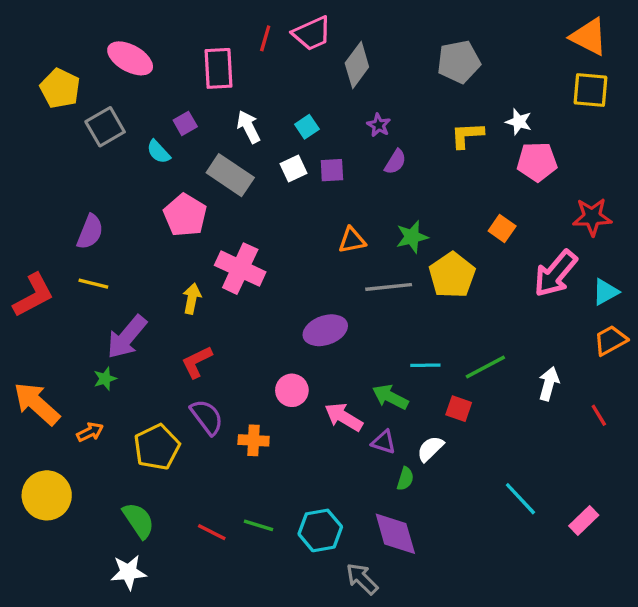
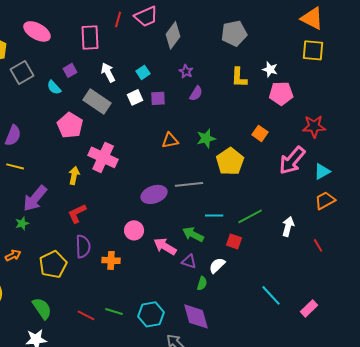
yellow L-shape: (467, 135) -> (239, 77), turned -85
gray line: (389, 287) -> (189, 184), moved
purple semicircle: (207, 417) -> (83, 246), turned 35

